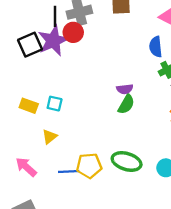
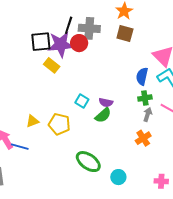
cyan square: (55, 104) -> (82, 101), moved
yellow rectangle: (29, 106) -> (52, 65), moved
yellow pentagon: (89, 166) -> (59, 124), moved
blue line: (69, 171) -> (20, 147), moved

